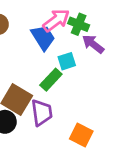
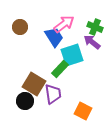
green cross: (79, 24) -> (95, 27), moved
cyan square: (67, 61) -> (72, 55), size x1.6

